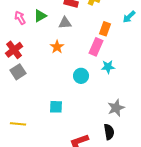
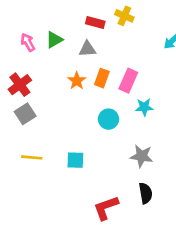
orange rectangle: (105, 29) -> (102, 78), moved
gray star: (116, 108) -> (142, 156), moved, turned 30
yellow line: (18, 124) -> (32, 157), moved

